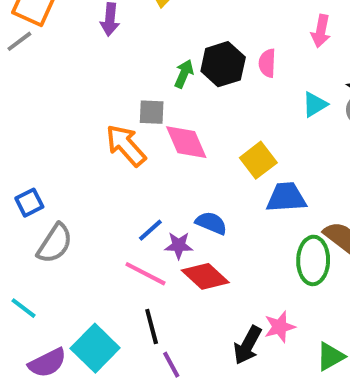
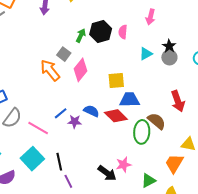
gray square: (152, 112) -> (64, 54), turned 32
pink diamond: (186, 142) -> (81, 70), turned 60
yellow square: (258, 160) -> (116, 80), turned 30
pink line: (145, 274) -> (38, 128), moved
red diamond: (205, 276) -> (116, 116), moved
black arrow: (248, 345) -> (107, 173), turned -84
cyan square: (95, 348) -> (32, 159), moved

